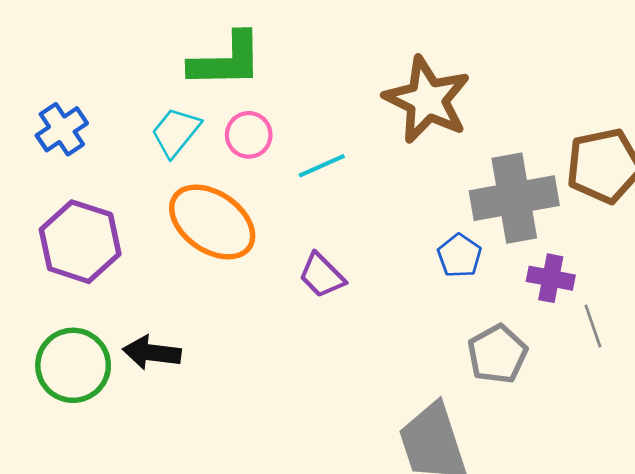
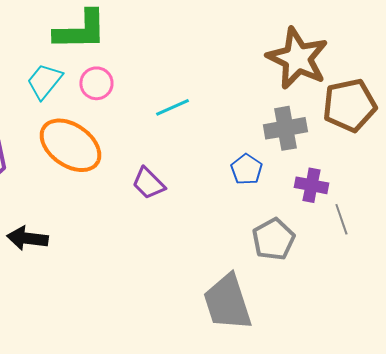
brown star: (427, 100) -> (297, 58), moved
cyan line: (322, 166) -> (172, 107), moved
gray cross: (514, 198) -> (285, 128), size x0.7

